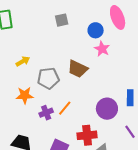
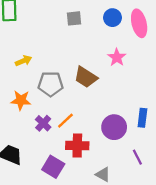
blue circle: (96, 30) -> (112, 18), moved
purple cross: (46, 113) -> (43, 123), turned -32
red cross: (87, 135) -> (77, 146), moved

